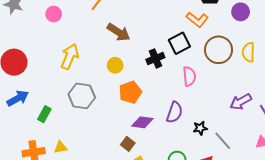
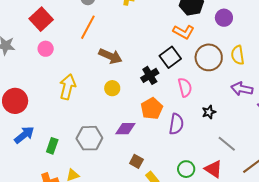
orange pentagon: (130, 92) -> (152, 109), moved
gray hexagon: (82, 96) -> (89, 138), moved
purple arrow: (241, 102) -> (242, 89), moved, turned 50
purple diamond: (142, 122) -> (125, 129), moved
black star: (200, 128) -> (209, 112), moved

